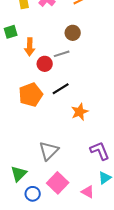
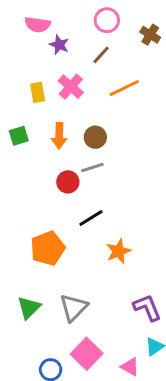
brown circle: (73, 33) -> (95, 137), moved
orange arrow: (30, 47) -> (59, 136), moved
orange pentagon: (31, 95) -> (48, 248), moved
green triangle: (19, 174) -> (29, 308), moved

